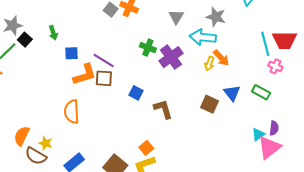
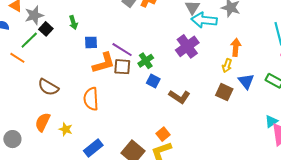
cyan arrow: (203, 37) -> (204, 20), moved
green cross: (148, 48) -> (146, 61), moved, turned 35
orange arrow: (221, 58) -> (236, 47), turned -132
yellow arrow: (209, 64) -> (227, 66), moved
brown L-shape: (163, 109) -> (179, 97), turned 140
brown semicircle: (36, 156) -> (48, 87), moved

